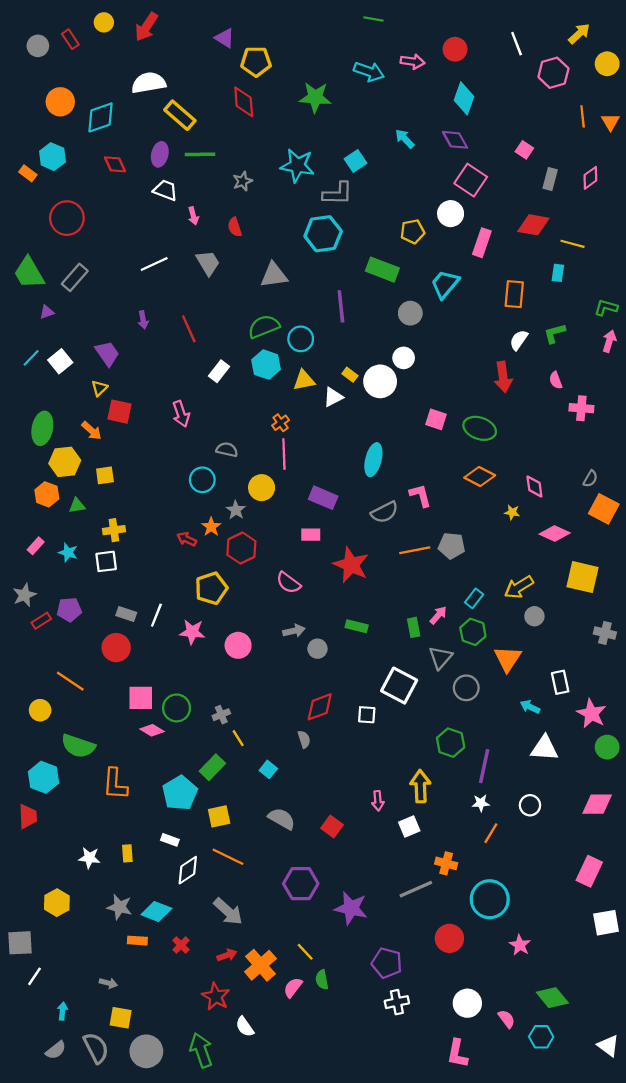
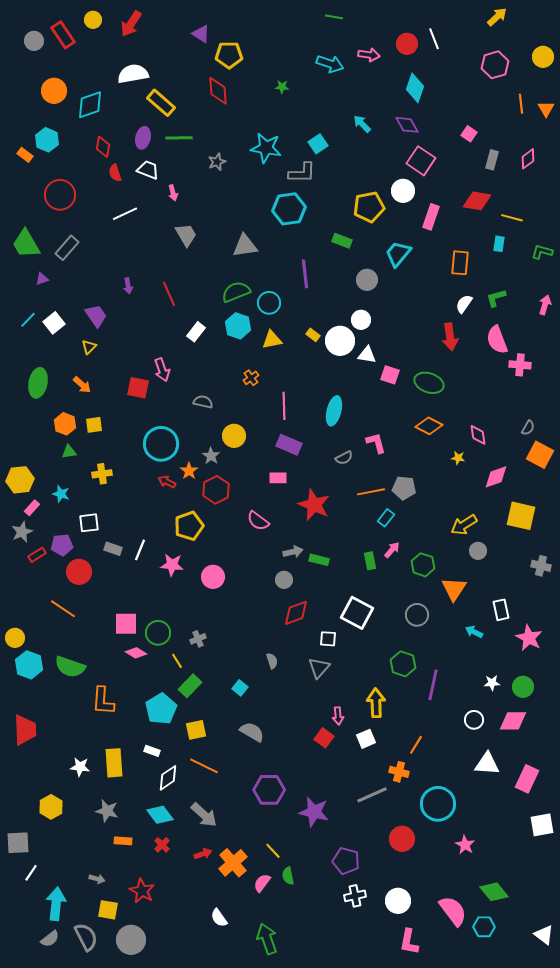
yellow arrow: (579, 34) -> (497, 17), moved
red rectangle: (70, 39) -> (63, 35), size x1.5
white line: (517, 44) -> (434, 39), moved
green star: (315, 97) -> (282, 87), size x0.5
red diamond: (115, 164) -> (103, 147), turned 35
red semicircle: (235, 227) -> (115, 173), moved
yellow pentagon: (413, 232) -> (369, 207), size x1.4
white line: (154, 264) -> (125, 214), moved
green rectangle: (382, 270) -> (342, 241), size x0.7
green L-shape: (606, 308) -> (542, 252), moved
pink semicircle: (556, 380) -> (497, 340), size x1.8
white triangle: (333, 397) -> (367, 355), moved, turned 36
red square: (120, 412) -> (138, 388), moved
pink line: (284, 454) -> (284, 406), moved
yellow hexagon: (65, 462) -> (20, 480), moved
cyan circle: (202, 480) -> (161, 444), moved, size x1.5
orange hexagon: (47, 494) -> (65, 424), moved
gray semicircle: (385, 512) -> (344, 458), size x0.7
pink diamond: (555, 533) -> (496, 477), turned -44
pink rectangle: (36, 546) -> (32, 508), moved
white square: (106, 561) -> (89, 523), moved
cyan rectangle: (474, 598) -> (386, 518), moved
gray arrow: (294, 631) -> (293, 552), moved
red circle: (116, 648) -> (79, 572), moved
gray triangle: (440, 658) -> (319, 668), moved
red diamond: (320, 707) -> (296, 613), moved
yellow circle: (40, 710) -> (15, 638), moved
yellow line: (238, 738) -> (177, 661), moved
green circle: (607, 747) -> (523, 687), moved
white triangle: (545, 748) -> (487, 764), moved
cyan hexagon: (43, 777) -> (29, 665), moved
white star: (481, 803) -> (492, 683), moved
pink diamond: (597, 804) -> (513, 721), moved
red trapezoid: (28, 816) -> (25, 730), size x1.4
red square: (332, 827) -> (324, 738), moved
orange line: (491, 833) -> (416, 745), moved
yellow rectangle: (127, 853) -> (114, 763), size x1.8
cyan diamond: (156, 912) -> (160, 815), moved, turned 32
red star: (216, 996) -> (142, 891), moved
white circle: (467, 1003) -> (398, 901), moved
cyan arrow: (62, 1011) -> (56, 904), size x2.0
pink semicircle: (506, 1019) -> (453, 911), size x1.8
green arrow: (201, 1050) -> (267, 939), moved

